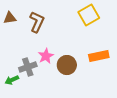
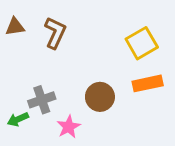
yellow square: (89, 15) -> (142, 43), moved
pink star: (46, 56) -> (69, 127), moved

